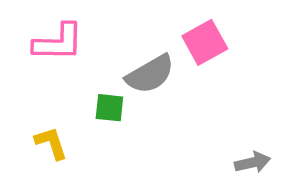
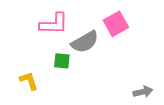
pink L-shape: (58, 42) -> (54, 24), moved

